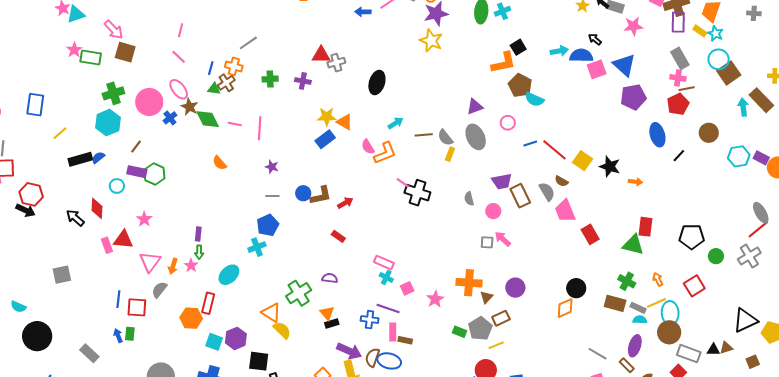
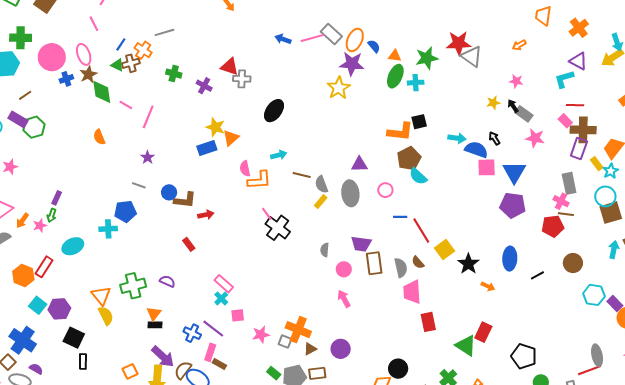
orange triangle: (345, 122) -> (231, 138), turned 30
blue ellipse: (657, 135) -> (510, 259), moved
gray square: (487, 242) -> (285, 342), moved

